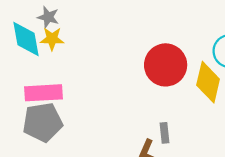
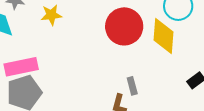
yellow star: (52, 39) -> (51, 15), moved

